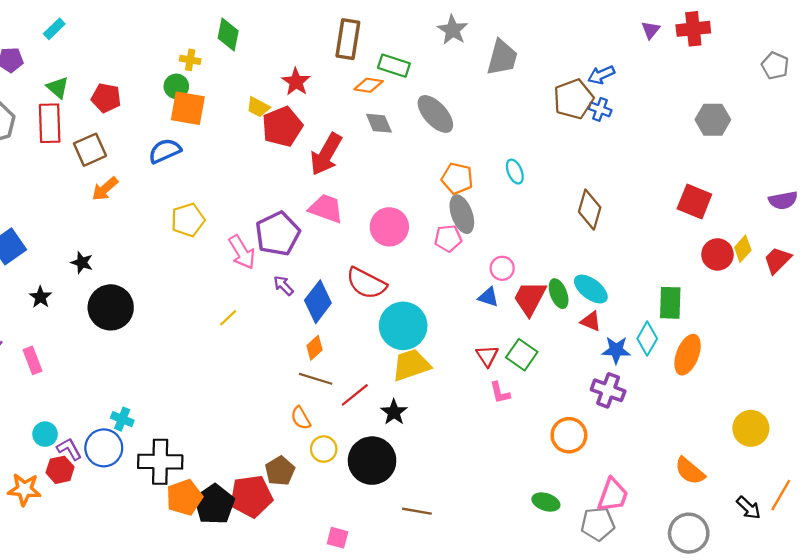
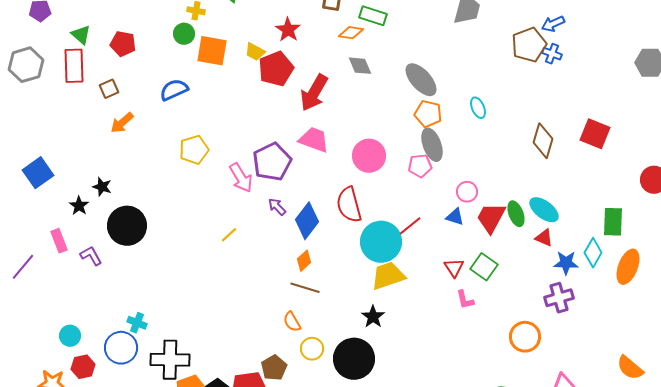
orange square: (188, 108) -> (212, 51), moved
gray ellipse: (435, 114) -> (421, 80), moved
brown square: (90, 150) -> (109, 89), size x0.7
red square: (694, 201) -> (595, 134), moved
red semicircle: (366, 283) -> (349, 205), turned 48
black star: (40, 297) -> (79, 206), moved
pink rectangle: (32, 360) -> (59, 241), moved
purple cross: (608, 390) -> (559, 298), turned -36
red line: (355, 395) -> (409, 227), moved
purple L-shape: (69, 449) -> (91, 256), moved

